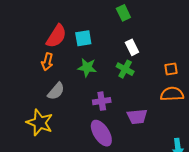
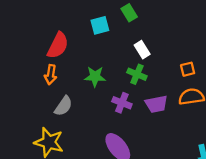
cyan square: (83, 38) -> (100, 25), moved
purple cross: (102, 101) -> (122, 103), moved, turned 36
purple trapezoid: (137, 117) -> (156, 104), moved

